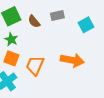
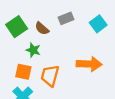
green star: (11, 39) -> (33, 50), moved

